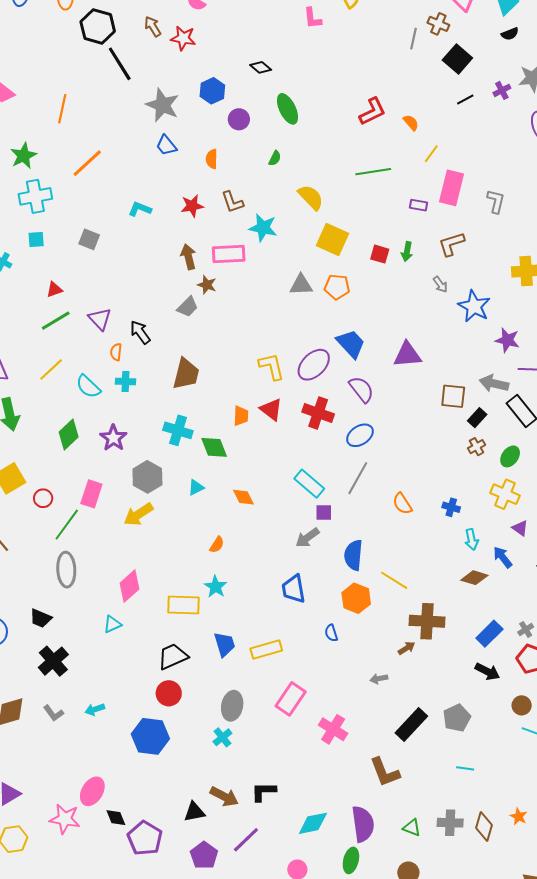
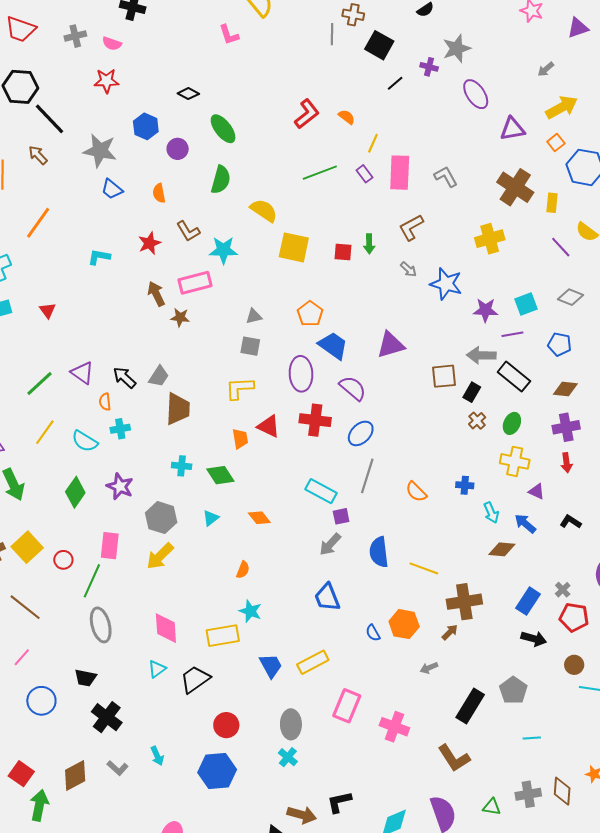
brown arrow: (153, 26) -> (38, 155), moved
purple cross: (502, 90) -> (429, 67), turned -36
green semicircle: (275, 158) -> (221, 180), size x1.8
gray L-shape: (496, 201) -> (446, 177), turned -30
purple rectangle: (418, 205) -> (364, 174), moved, turned 54
gray square: (89, 239) -> (250, 346), moved
gray triangle: (301, 285) -> (254, 316), moved, size x0.7
orange pentagon: (337, 287) -> (310, 314), moved, turned -30
red triangle: (54, 290) -> (47, 310), moved, turned -36
gray trapezoid: (188, 307) -> (159, 376), moved
purple ellipse: (314, 365) -> (301, 374), turned -36
yellow L-shape: (272, 366) -> (239, 388), moved, turned -68
cyan cross: (178, 430) -> (182, 466), size x0.7
pink diamond: (129, 586) -> (166, 628), turned -40
orange hexagon: (356, 598) -> (404, 624), moved
black trapezoid: (173, 656) -> (195, 679), moved
cyan arrow: (95, 709) -> (157, 756), turned -84

